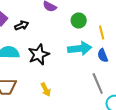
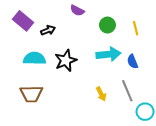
yellow line: (102, 32) -> (136, 28), moved
yellow arrow: (46, 89) -> (101, 94), moved

